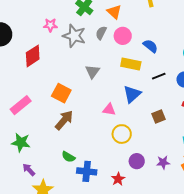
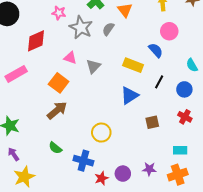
pink circle: (123, 36) -> (169, 31), moved
black line: (159, 76) -> (159, 82), turned -48
pink rectangle: (21, 105) -> (16, 74), moved
pink triangle: (109, 110) -> (70, 58), moved
yellow circle: (122, 134) -> (101, 133), moved
purple circle: (137, 161) -> (123, 174), moved
blue cross: (87, 171) -> (83, 161), moved

